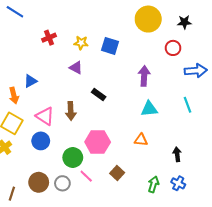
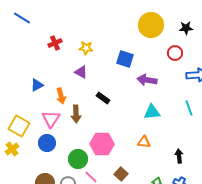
blue square: (110, 46) -> (125, 59), moved
purple arrow: (144, 76) -> (147, 80), turned -84
orange arrow: (14, 95) -> (61, 96), moved
pink triangle: (45, 116) -> (51, 119), turned 30

